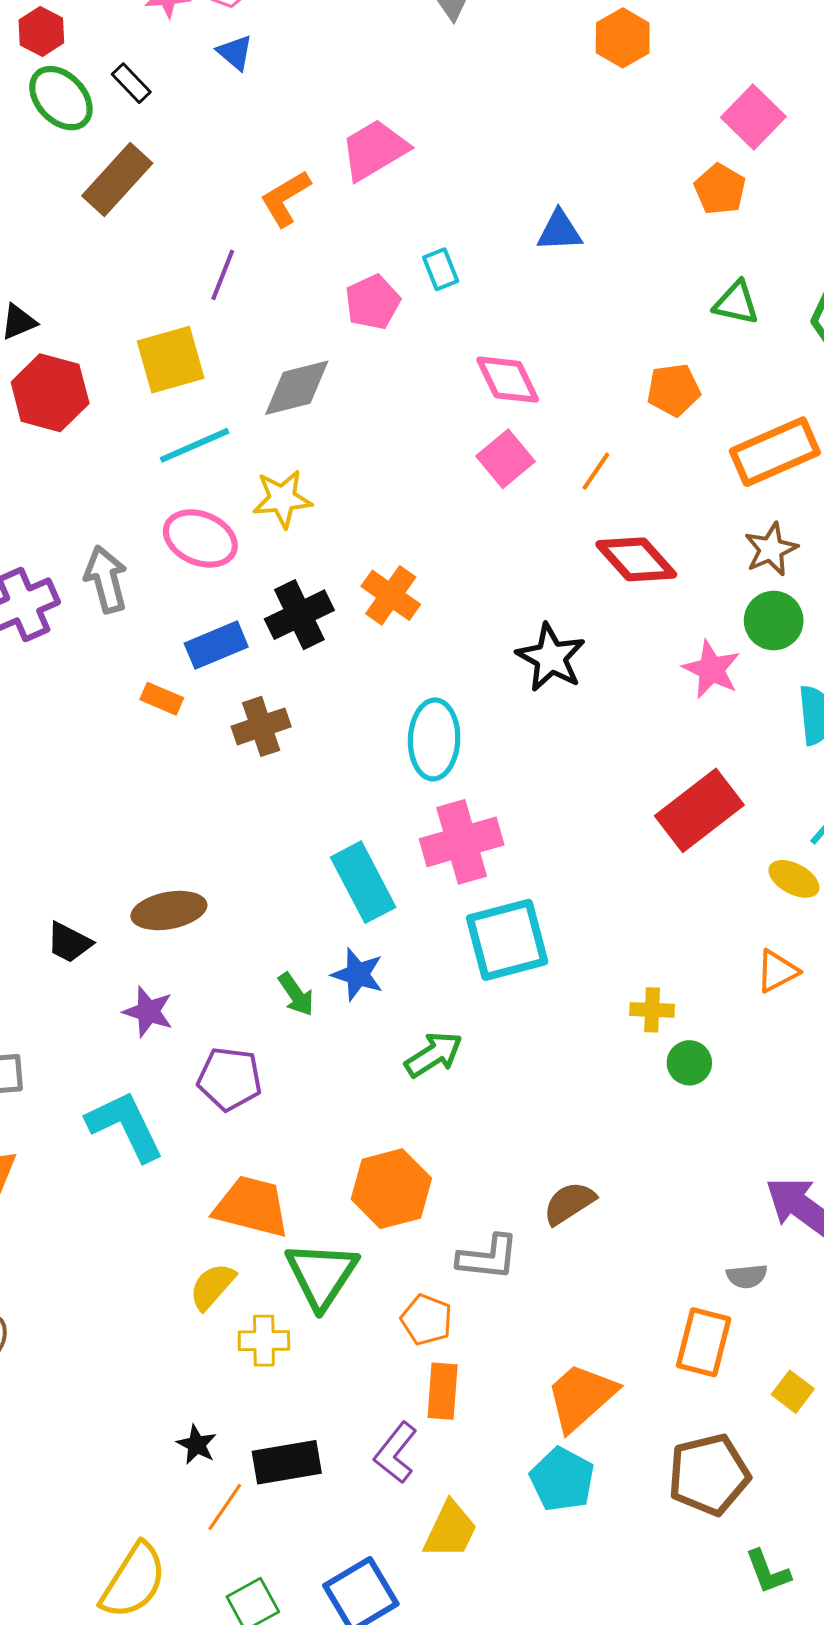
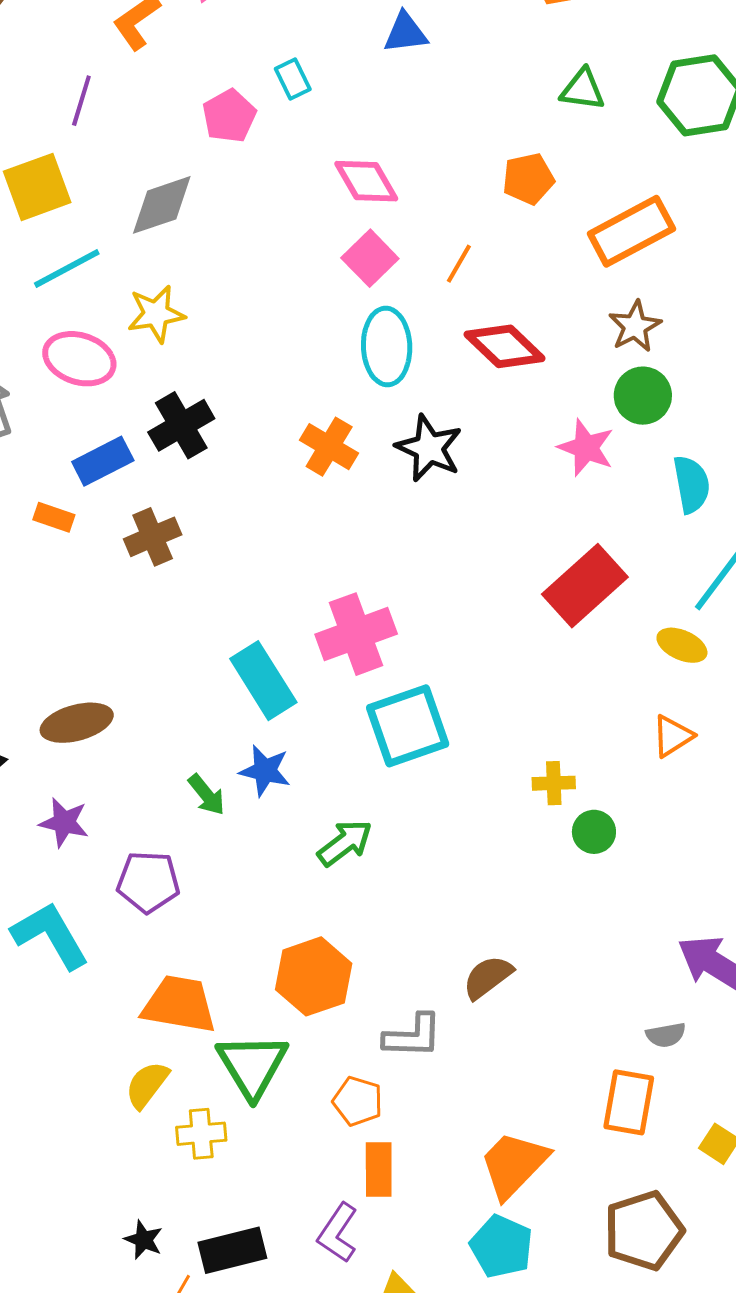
orange cross: (391, 595) -> (329, 447), moved
cyan ellipse: (434, 739) -> (387, 347), moved

